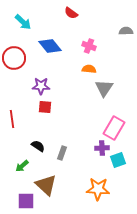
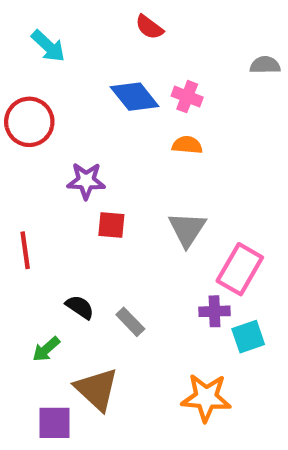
blue diamond: (50, 46) -> (135, 97), moved
gray triangle: (104, 88) -> (187, 229), moved
red square: (45, 107) -> (111, 225), moved
gray rectangle: (62, 153) -> (130, 322), turned -64

